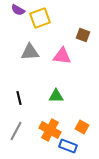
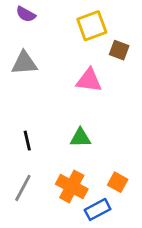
yellow square: (40, 18) -> (92, 26), moved
gray triangle: (30, 52) -> (24, 63), moved
blue rectangle: (68, 146) -> (98, 209), turned -48

